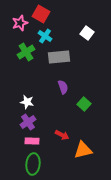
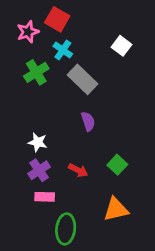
gray rectangle: (59, 57) -> (82, 79), turned 50
green square: (84, 104) -> (117, 165), moved
red arrow: (62, 135) -> (78, 170), moved
green ellipse: (33, 164) -> (66, 229), moved

